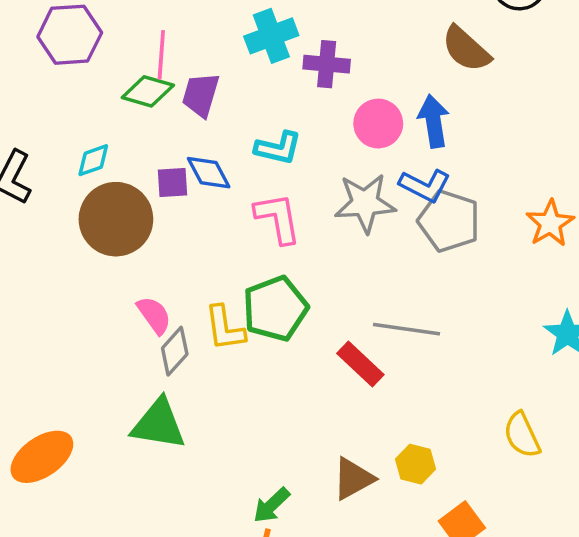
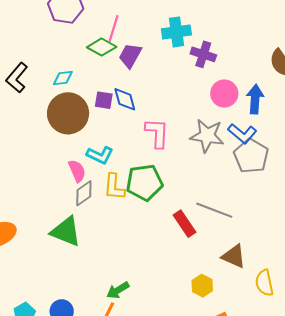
cyan L-shape: (278, 148) -> (100, 155), moved
brown triangle: (353, 479) -> (234, 256), moved, turned 40

